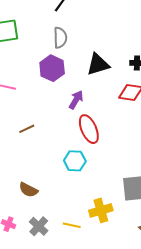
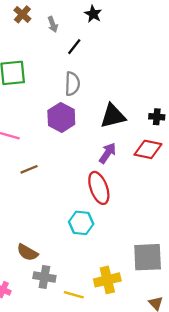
purple arrow: (76, 100) -> (108, 153), moved
brown line: (27, 129) -> (29, 169), moved
gray cross: (39, 226) -> (44, 277), moved, turned -36

